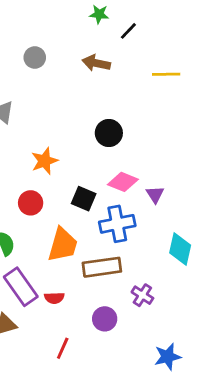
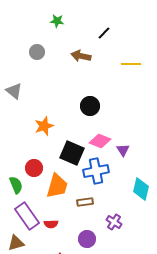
green star: (99, 14) -> (57, 21), moved
black square: (84, 199) -> (72, 153), size x1.4
red circle: (31, 203) -> (34, 168), moved
brown rectangle: (102, 267) -> (85, 202), size x0.6

